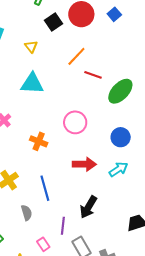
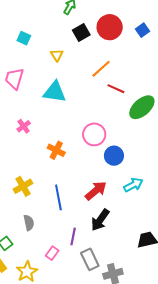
blue circle: (121, 137) -> (114, 156), moved
red arrow: (84, 164) -> (96, 191), moved, turned -45
gray semicircle: (27, 213) -> (29, 223), moved
pink rectangle: (43, 244) -> (52, 253), turned 64

